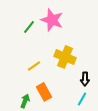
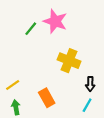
yellow line: (34, 66) -> (13, 85), moved
green arrow: (25, 101) -> (16, 107), moved, turned -32

